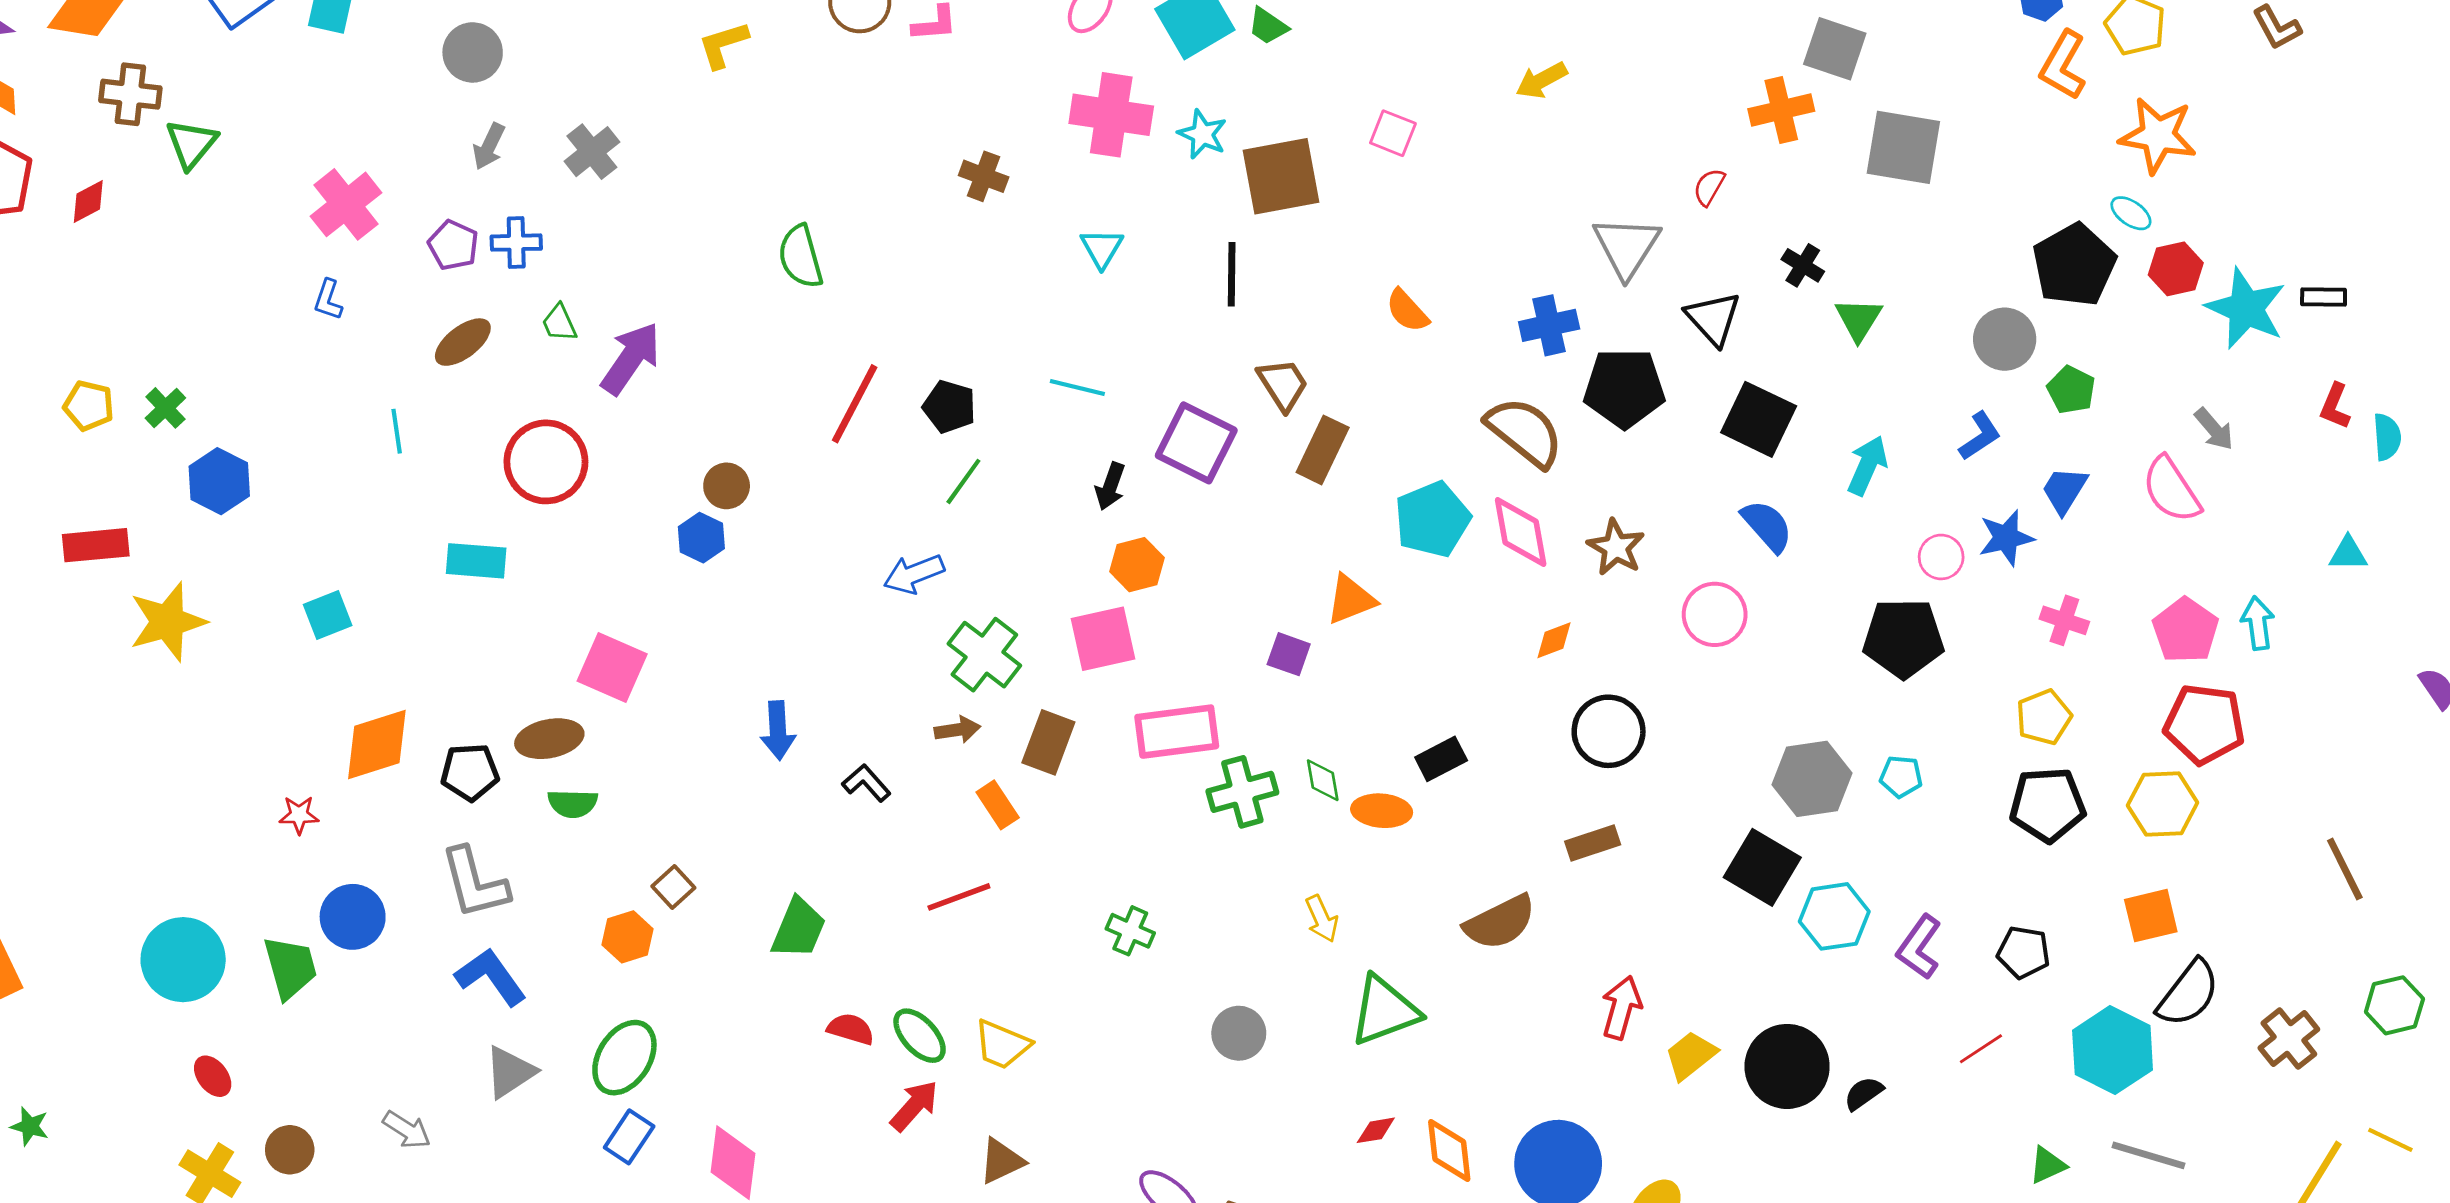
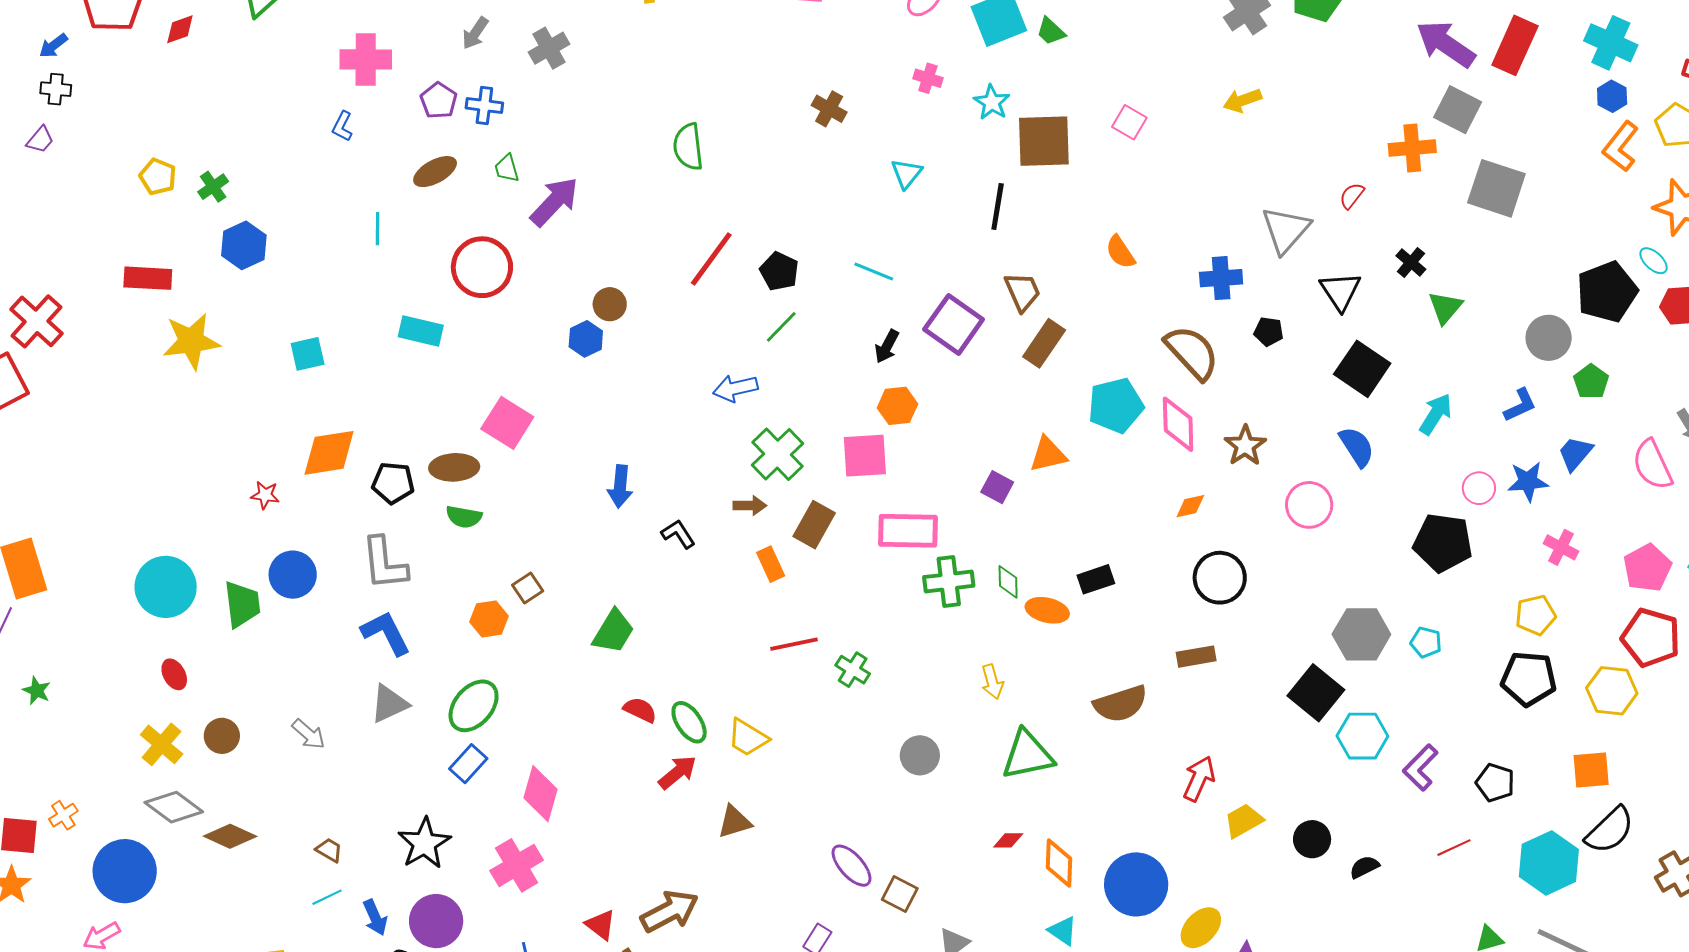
pink cross: (1111, 115) -> (928, 78), size x0.5
pink cross: (346, 204) -> (366, 59), turned 30
black pentagon: (1624, 388) -> (1269, 332), size x0.5
red line: (959, 897) -> (794, 644), moved
black circle: (1787, 1066) -> (1312, 839), size x0.6

